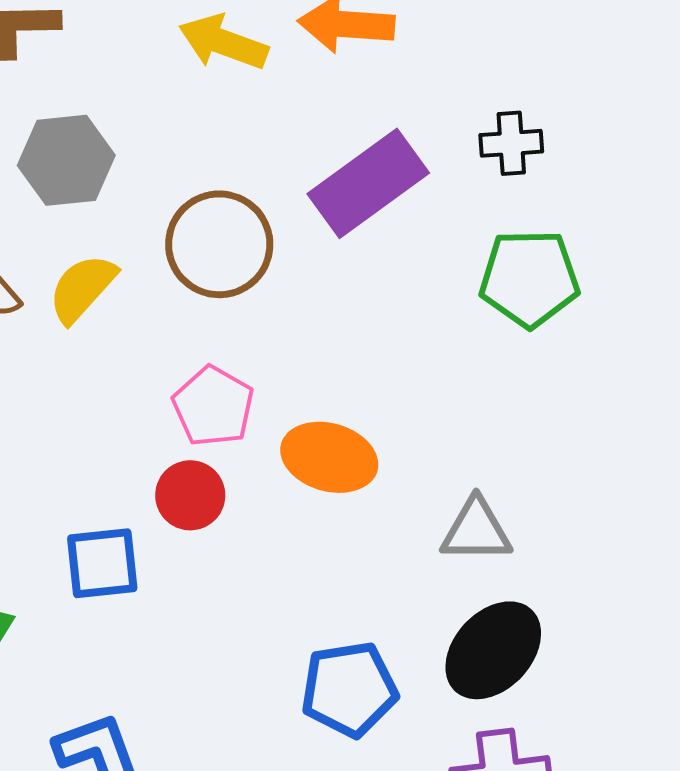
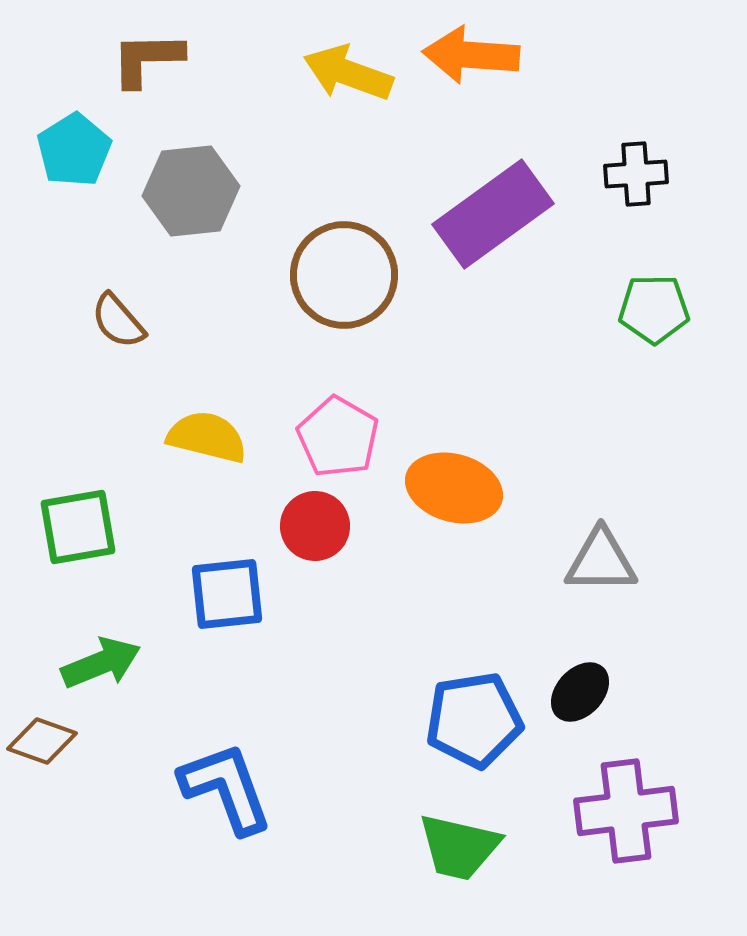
green pentagon: (529, 278) -> (654, 309), size x0.7
yellow semicircle: (82, 288) -> (207, 437), moved, turned 62
black ellipse: (493, 650) -> (580, 692), moved, size x0.6

